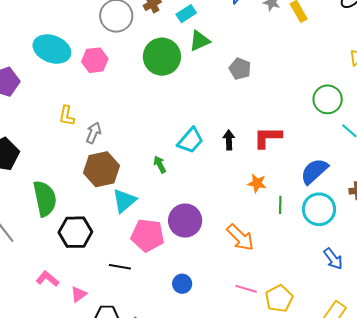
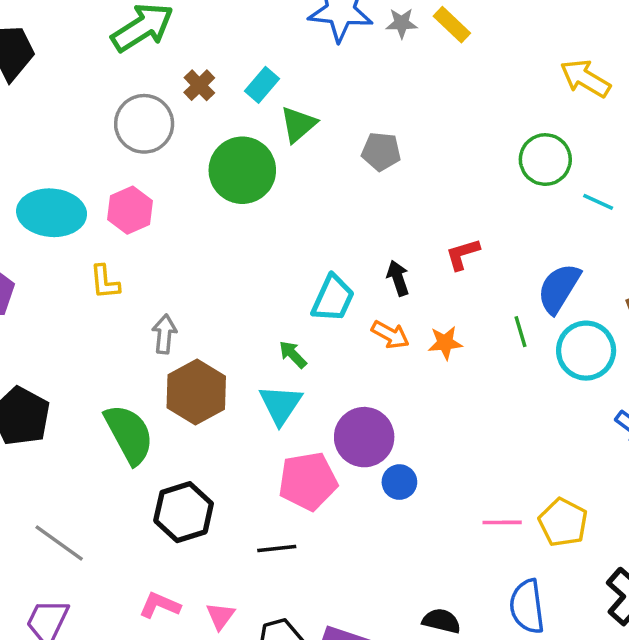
yellow L-shape: (67, 116) -> (105, 282), moved
red L-shape: (268, 137) -> (463, 254), size x0.7
orange star: (257, 183) -> (445, 343), moved
green semicircle: (45, 199) -> (129, 434), moved
cyan triangle: (124, 201) -> (281, 405), moved
green line: (280, 205) -> (521, 332), moved
orange arrow: (240, 237) -> (390, 335), moved, size x0.7
blue circle: (182, 284) -> (399, 482), moved

